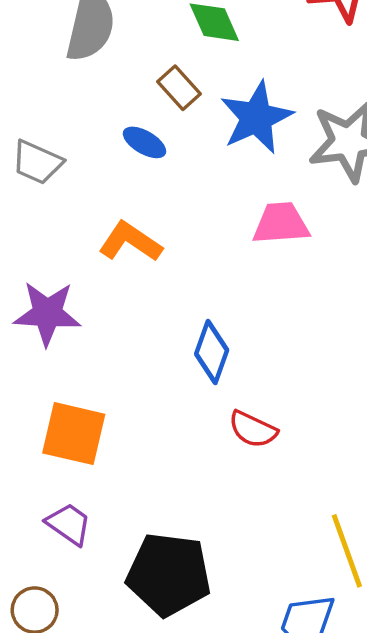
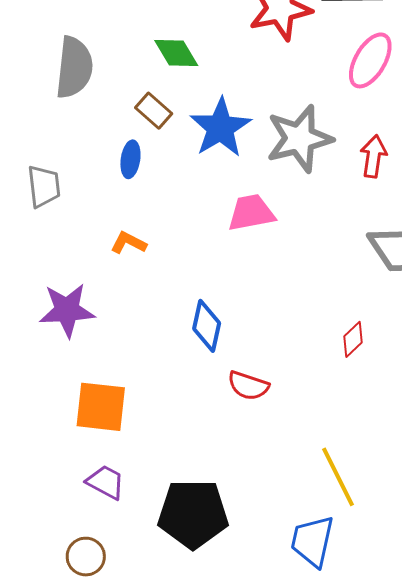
blue ellipse: (144, 142) -> (130, 159), turned 75
gray trapezoid: (37, 162) -> (44, 186), turned -114
orange L-shape: (130, 242) -> (129, 243), size x0.7

